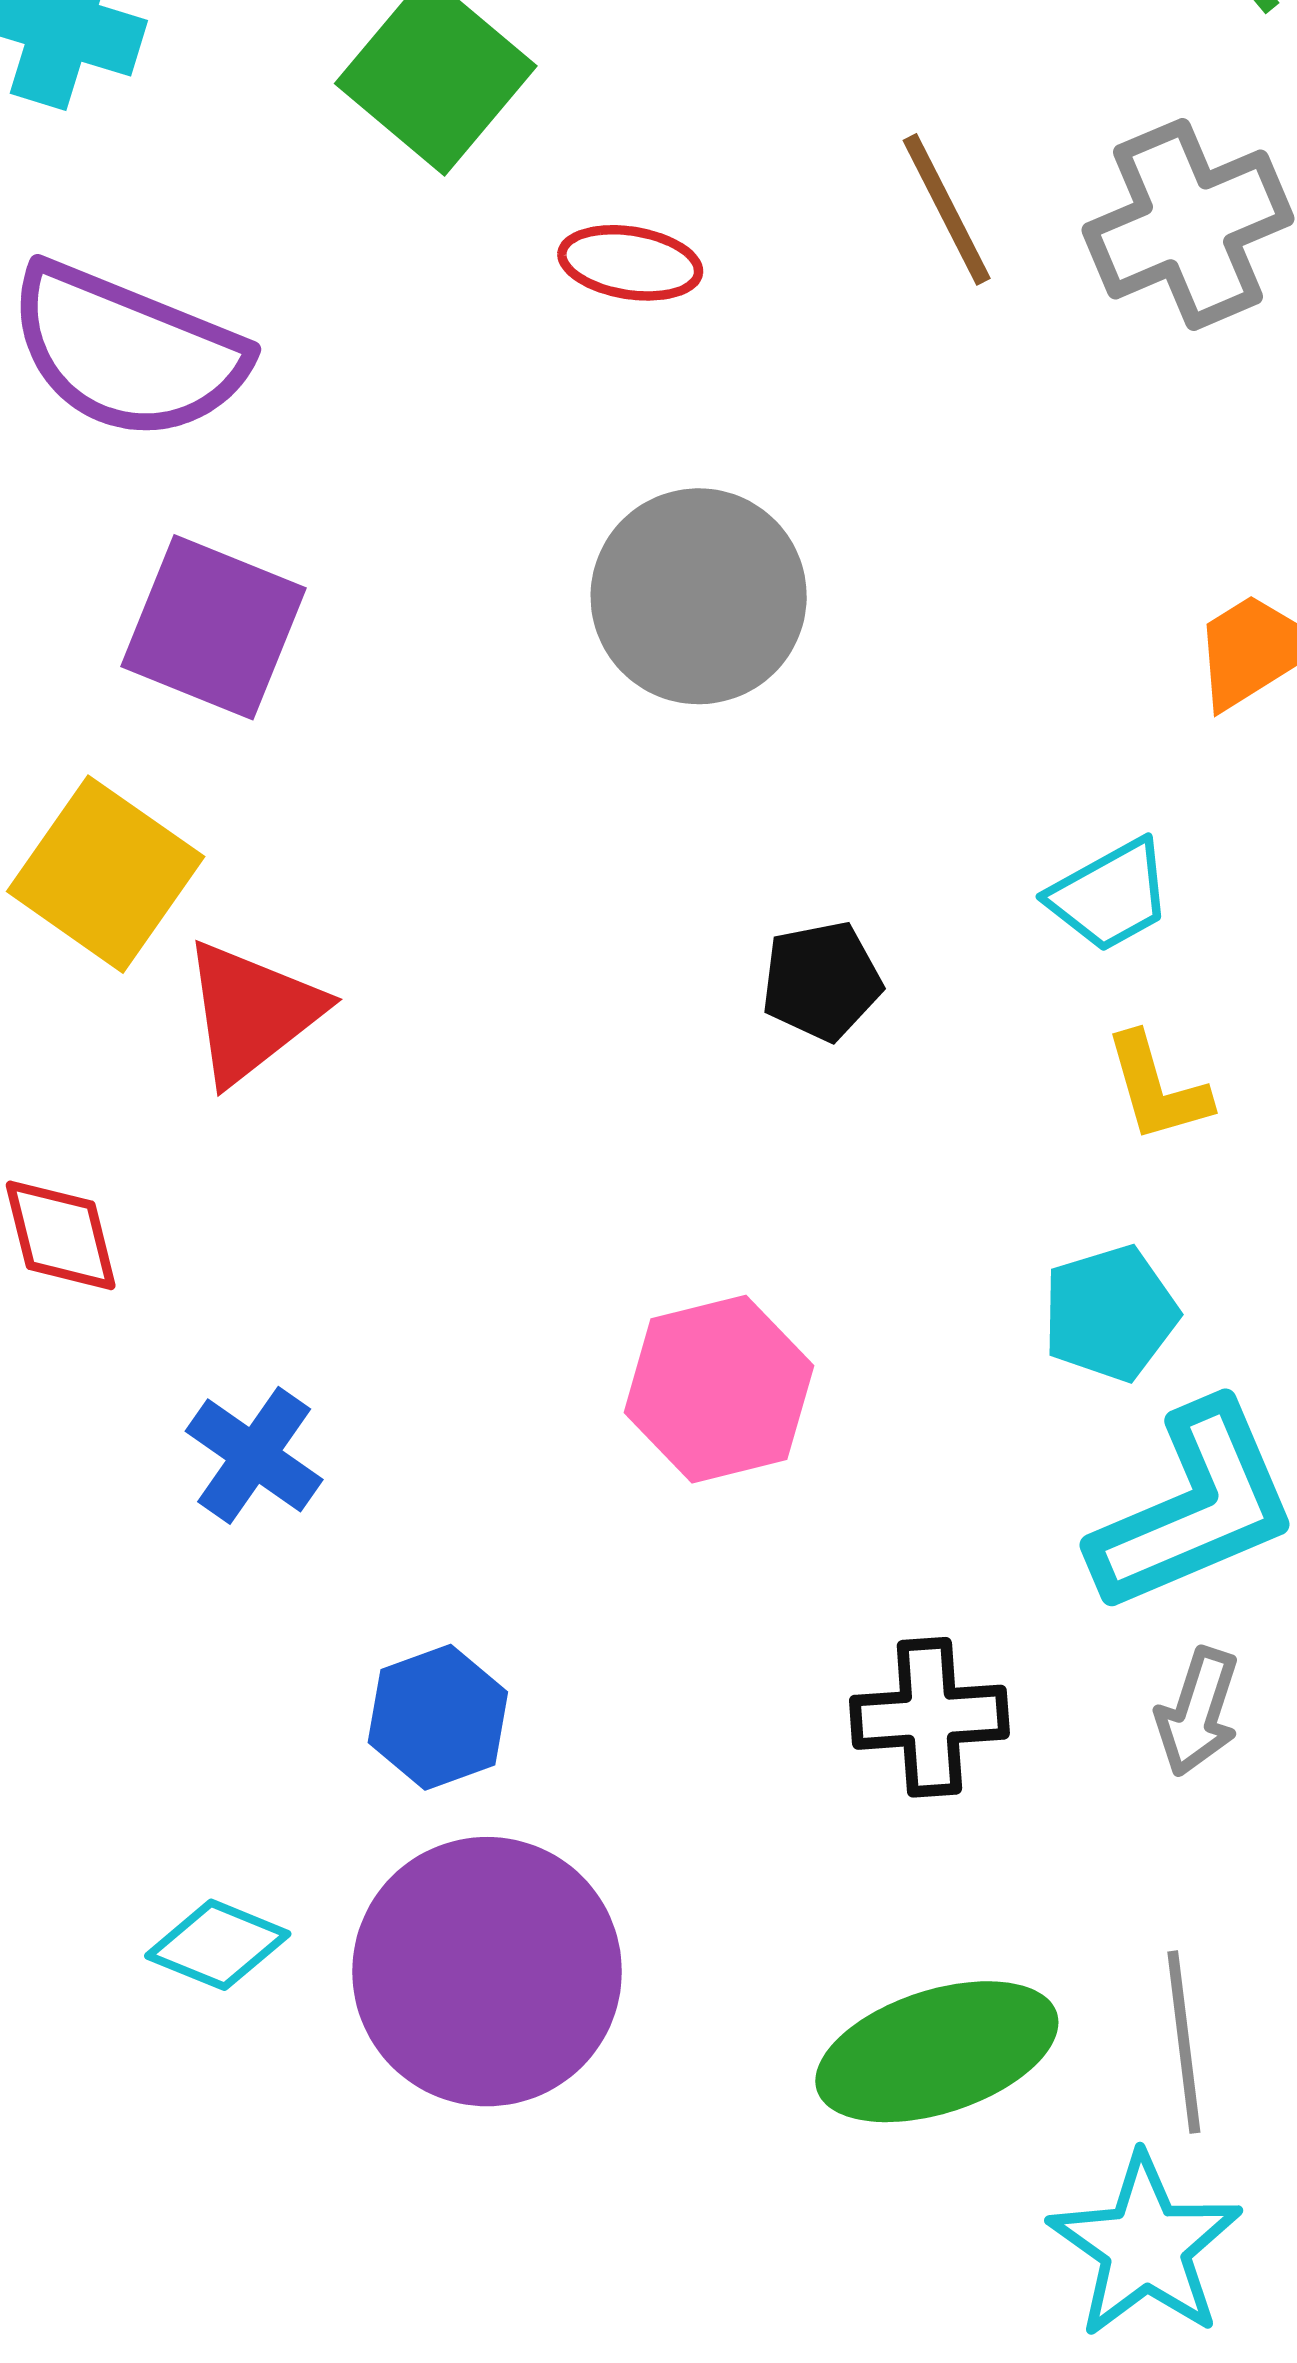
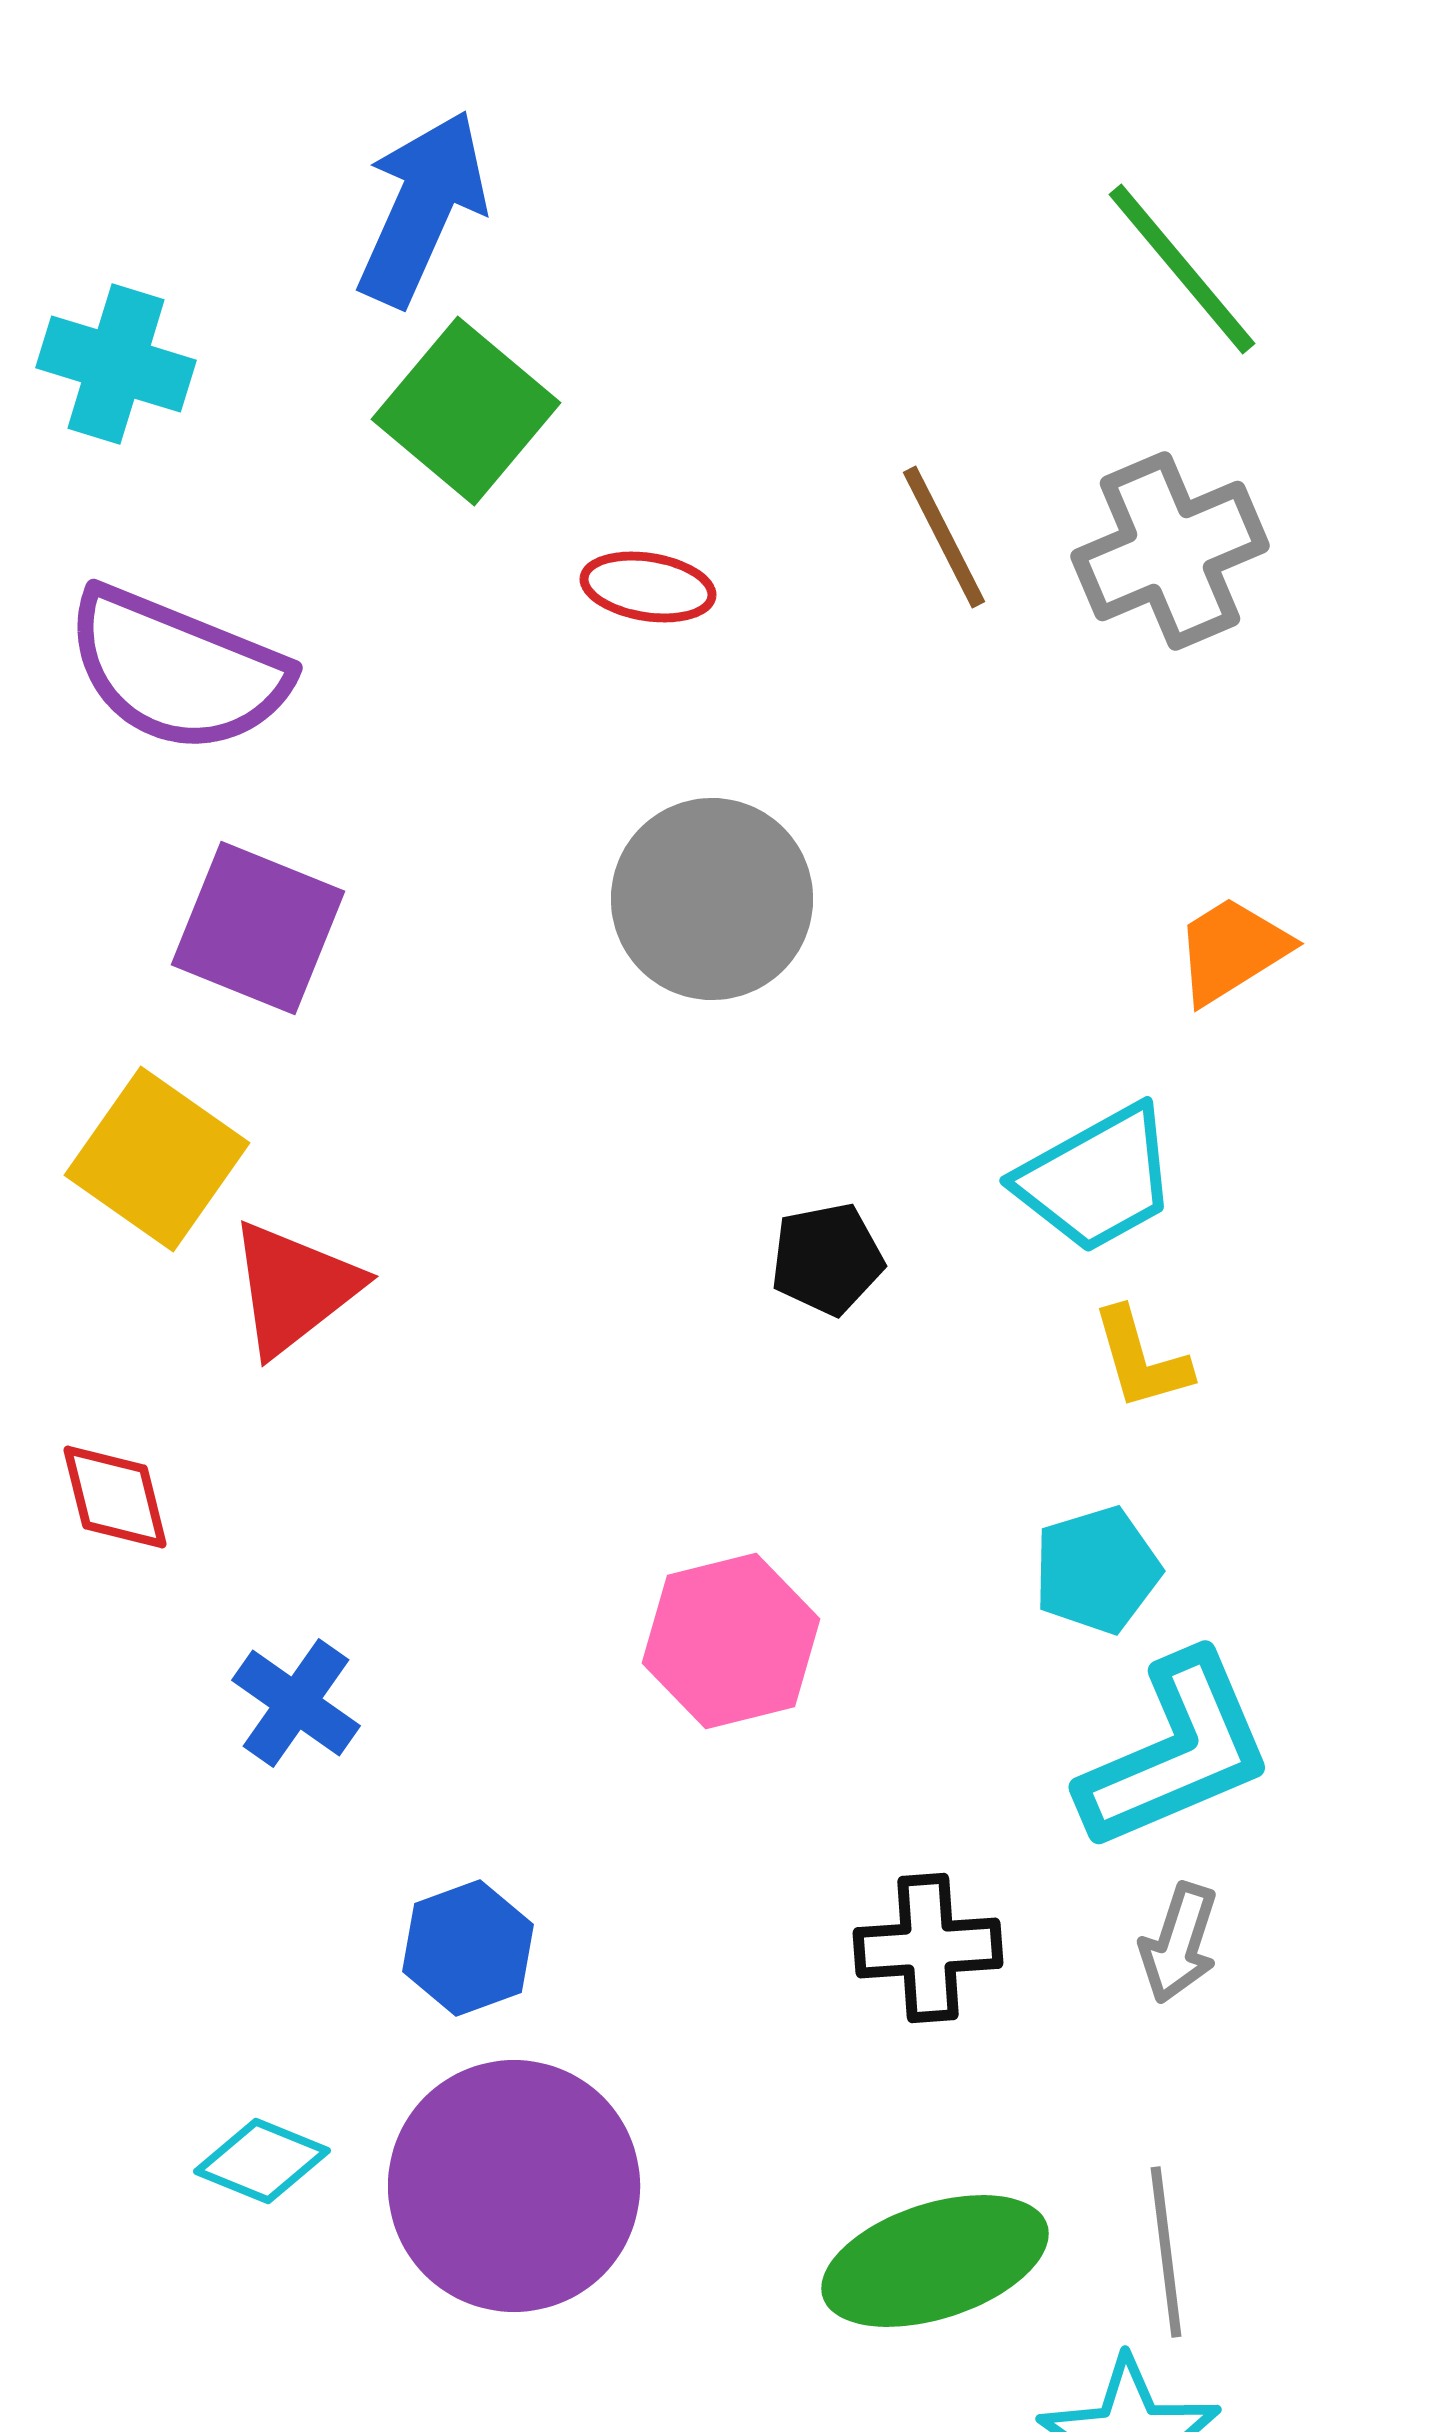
cyan trapezoid: (1110, 895) -> (1097, 1179), size x1.4

